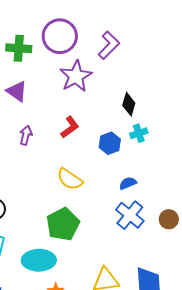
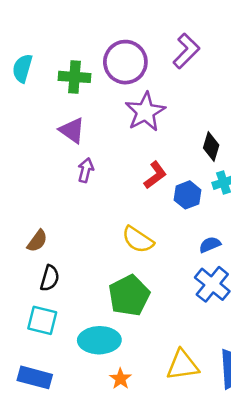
purple L-shape: (109, 45) -> (186, 51), moved
red L-shape: (70, 127) -> (155, 175), moved
purple arrow: (26, 135) -> (86, 170), moved

